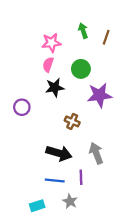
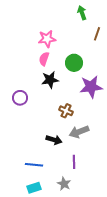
green arrow: (83, 31) -> (82, 13), moved
black arrow: (59, 153) -> (54, 140), size x0.7
gray arrow: (96, 153) -> (79, 132), moved, turned -90
blue line: (55, 181) -> (34, 165), moved

